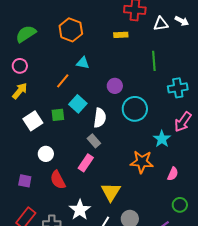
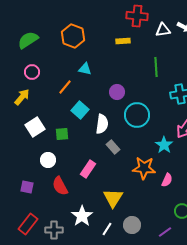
pink circle: (20, 66) -> (32, 72), moved
green square: (58, 115) -> (62, 134), moved
gray rectangle: (94, 141) -> (113, 147), moved
pink semicircle: (173, 174) -> (167, 180), moved

